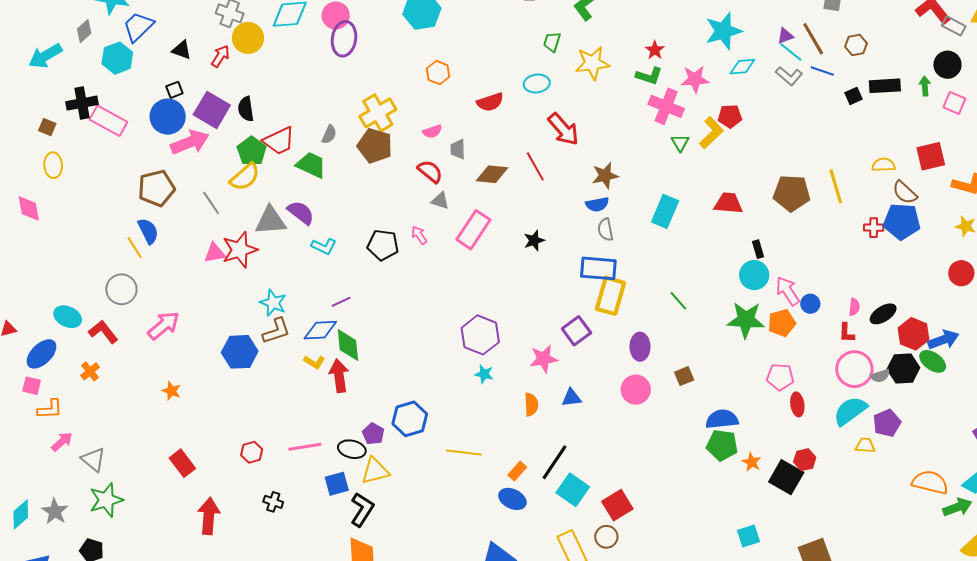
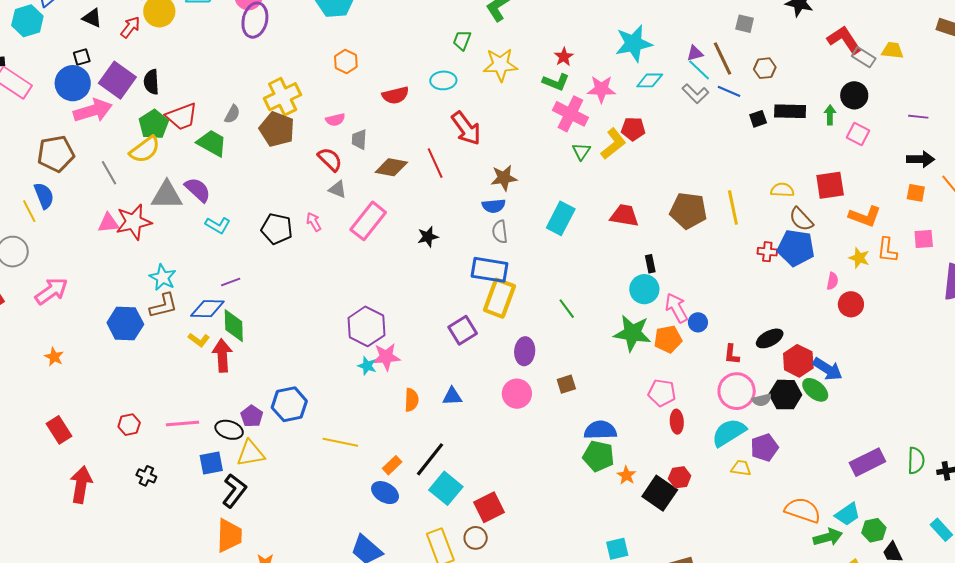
pink semicircle: (854, 307) -> (832, 281), moved
blue arrow: (943, 340) -> (828, 369), turned 48
pink star: (544, 359) -> (386, 357), moved

